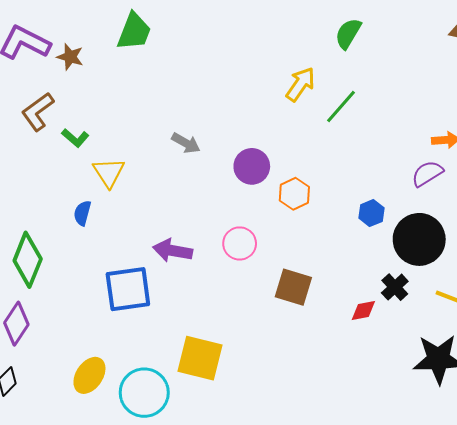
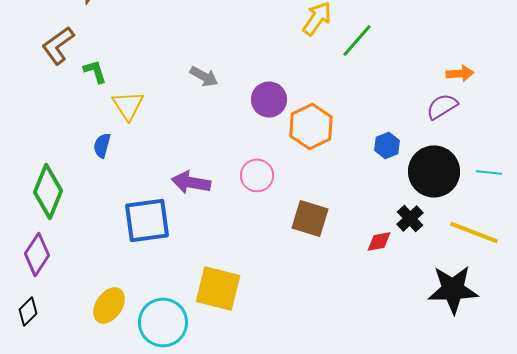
green L-shape: (75, 138) -> (95, 71), turned -148
orange hexagon: (294, 194) -> (311, 126), size x1.4

